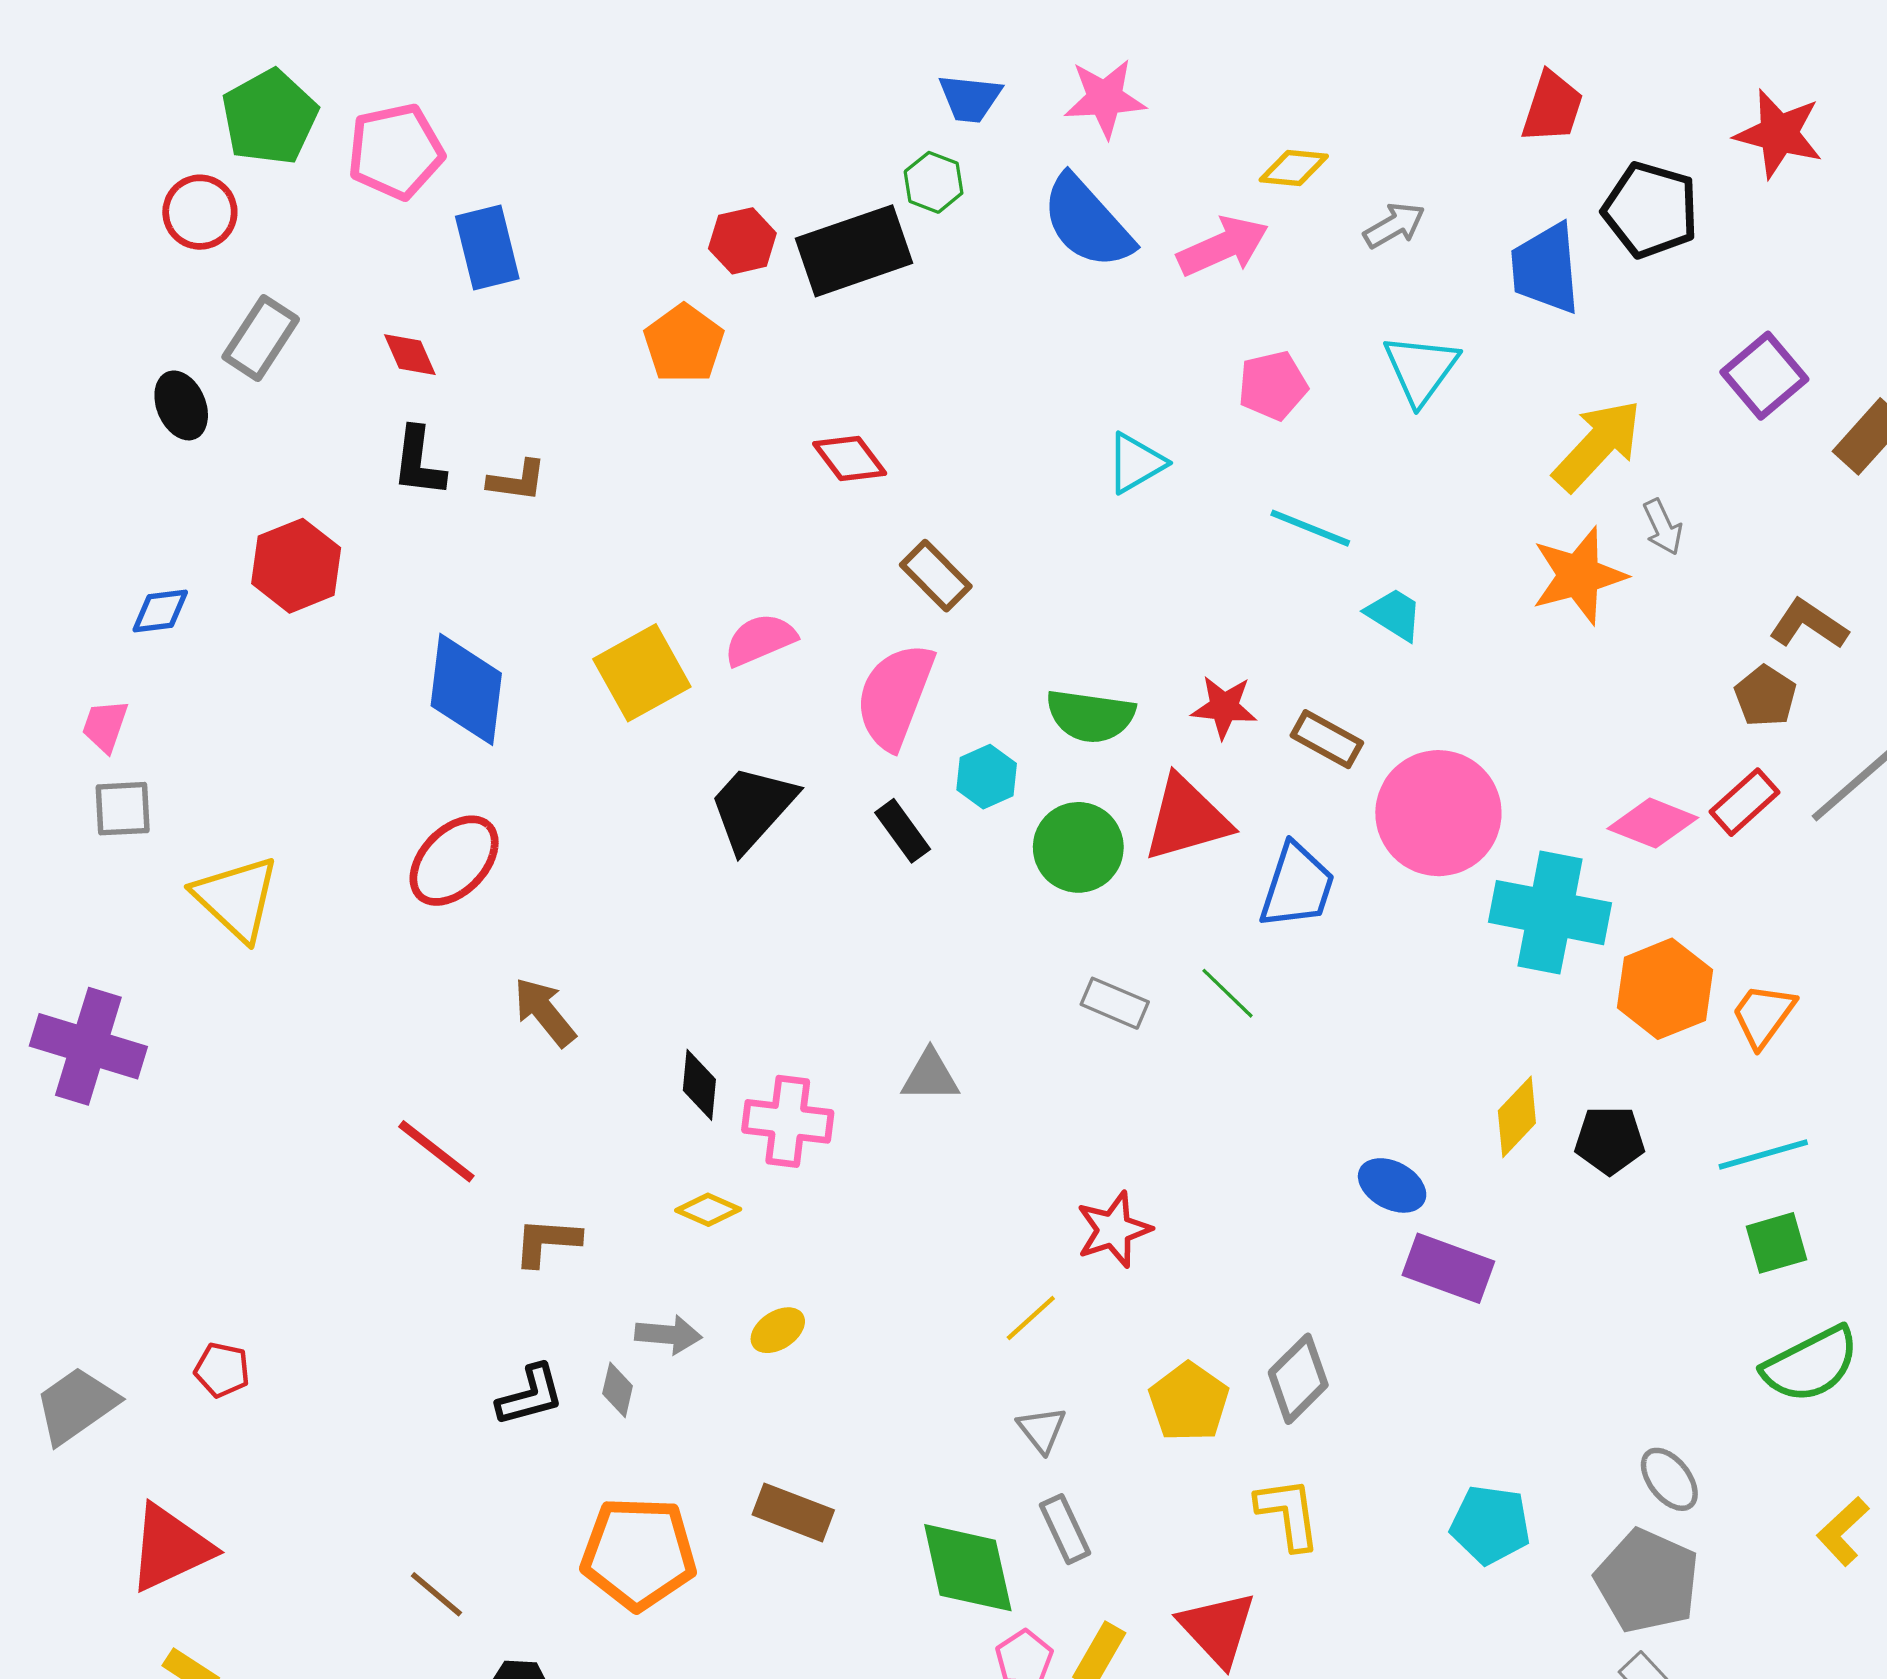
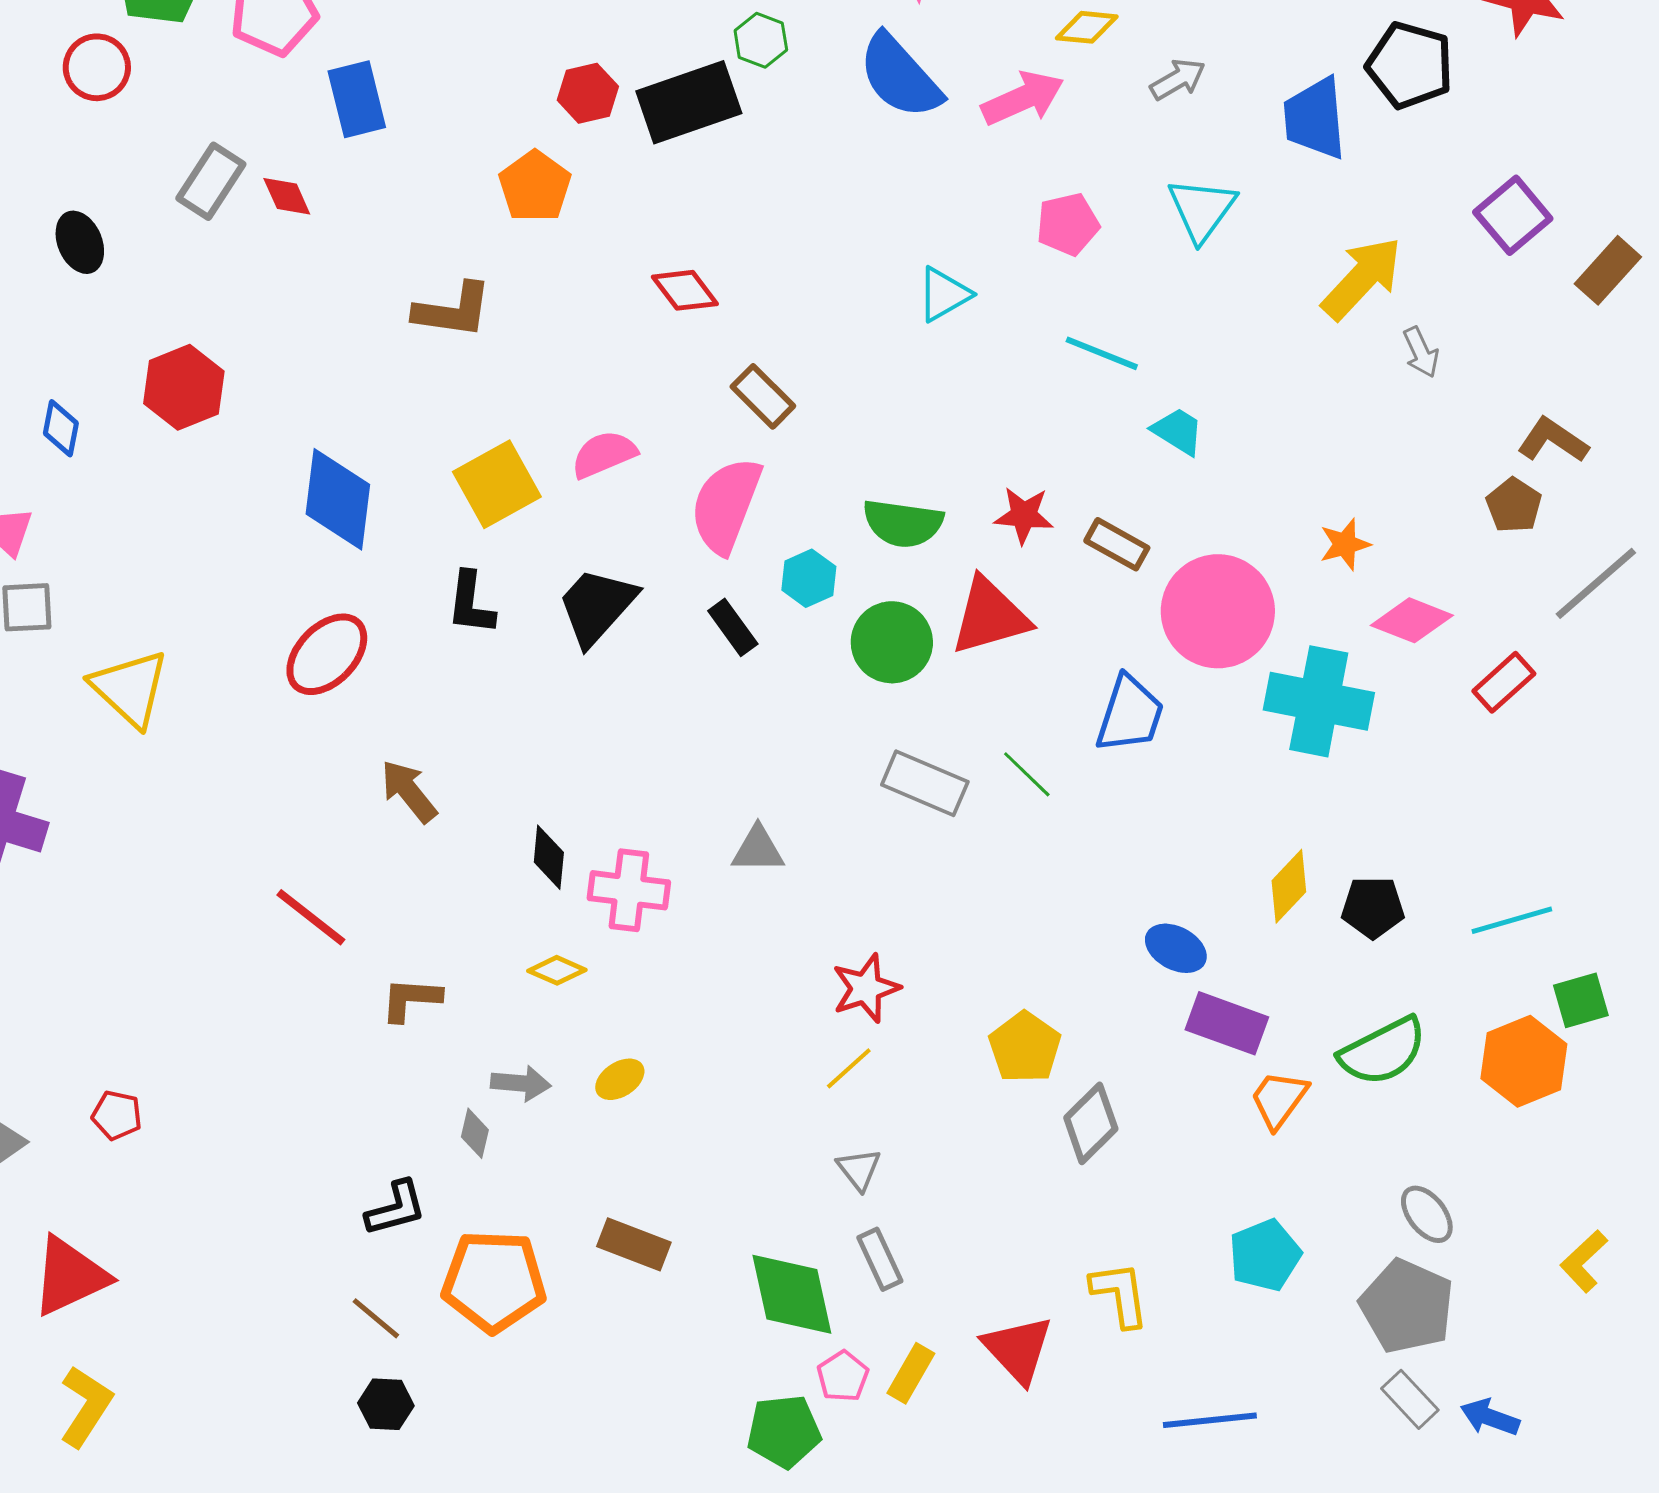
gray rectangle: (261, 338) -> (211, 181), moved
black L-shape: (419, 462) -> (471, 603), moved
brown L-shape: (517, 481) -> (453, 310), moved, size x1.5
orange star: (1579, 576) -> (1345, 544), moved, size x0.6
blue diamond: (160, 611) -> (61, 428), turned -72
red rectangle: (1744, 802) -> (1504, 682), moved
blue trapezoid: (1297, 886) -> (1130, 714), moved
orange hexagon: (1665, 989) -> (1524, 1061), moved
gray rectangle: (1115, 1003) -> (925, 783), size x1.4
orange trapezoid: (1763, 1015) -> (1279, 1099), moved
red star: (1114, 1230) -> (866, 988), moved
green square: (1777, 1243) -> (1581, 1000), moved
green semicircle: (1811, 1364) -> (1383, 1051), moved
black L-shape: (530, 1395) -> (396, 1208), moved
yellow pentagon: (1189, 1402) -> (1025, 1047), moved
yellow L-shape: (1288, 1514) -> (1120, 1294), moved
cyan pentagon: (1490, 1525) -> (1265, 1255), turned -30
brown line: (436, 1594) -> (376, 1318), moved

